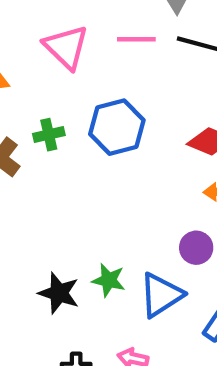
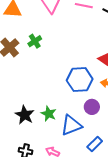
blue hexagon: (117, 127) -> (80, 80), moved
green cross: (49, 135) -> (35, 41), turned -32

